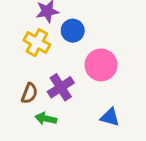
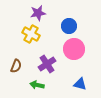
blue circle: (73, 31) -> (69, 26), moved
brown semicircle: (29, 93) -> (16, 66), moved

